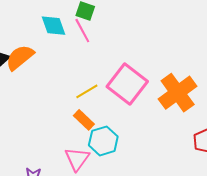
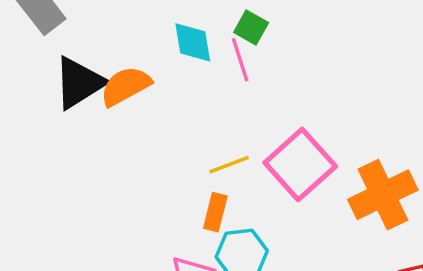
orange rectangle: (84, 120) -> (215, 212), turned 50

